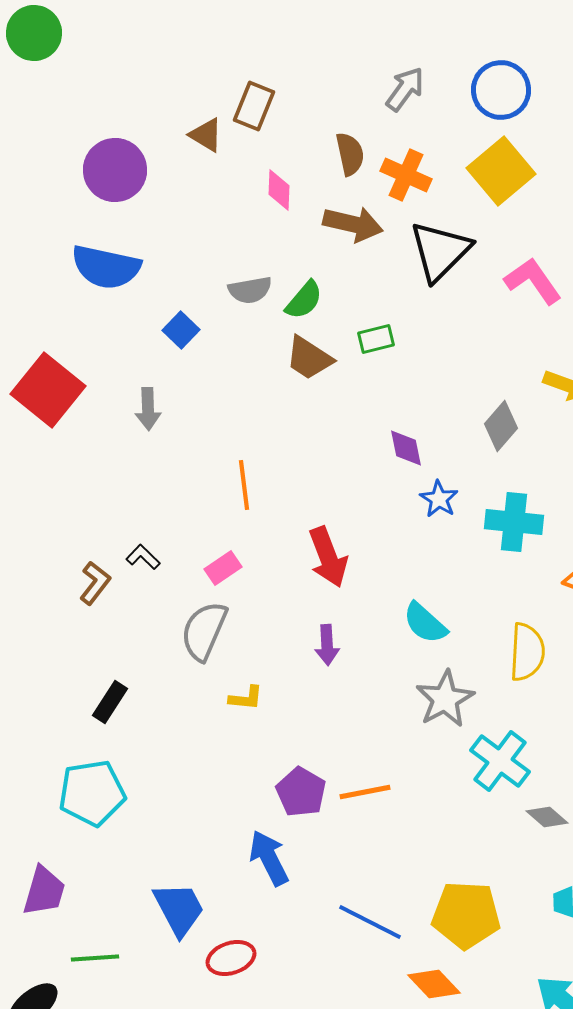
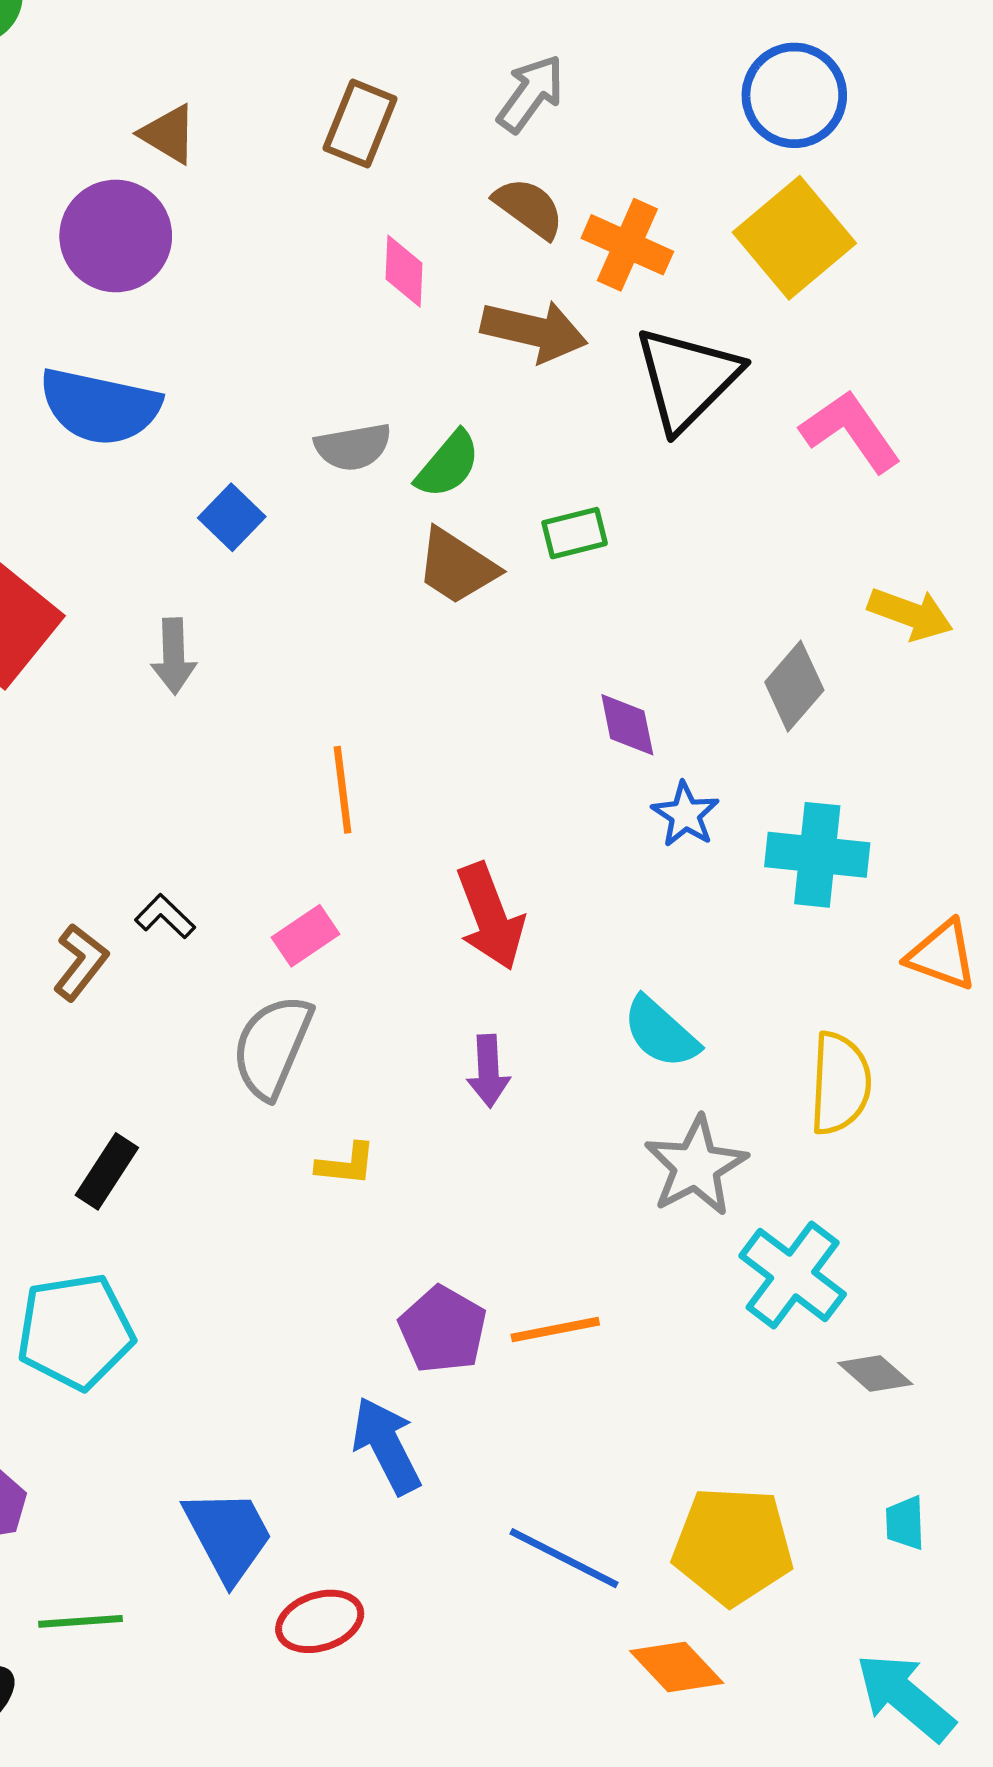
gray arrow: (405, 89) -> (531, 94), moved
brown triangle: (206, 135) -> (168, 134), moved
brown semicircle: (350, 154) -> (529, 208), turned -42

